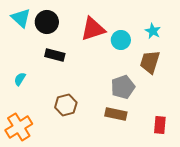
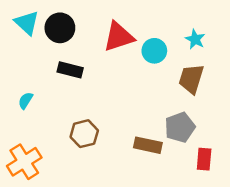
gray pentagon: (123, 87) -> (180, 127), moved

